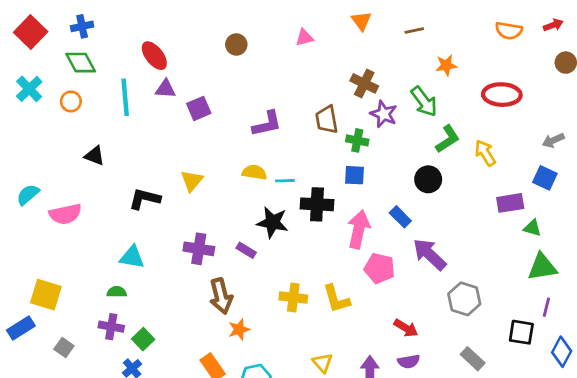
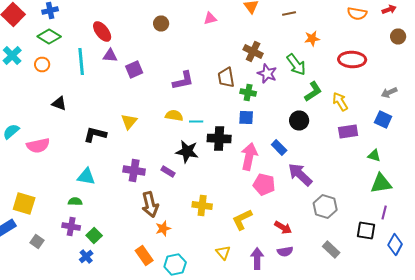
green diamond: (81, 63) -> (49, 36), turned -30
purple rectangle: (510, 203) -> (348, 132), moved
yellow L-shape: (336, 299) -> (242, 220), moved, turned 80

